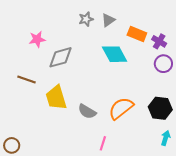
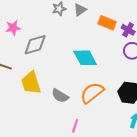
cyan diamond: (115, 54) -> (85, 58), moved

